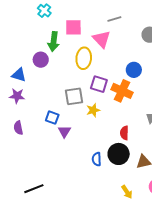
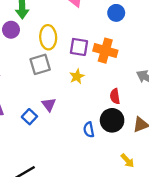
yellow ellipse: (84, 58) -> (48, 37), moved
blue circle: (134, 70) -> (116, 13), moved
gray square: (74, 96) -> (40, 64), moved
blue square: (52, 118) -> (29, 117), moved, turned 32

